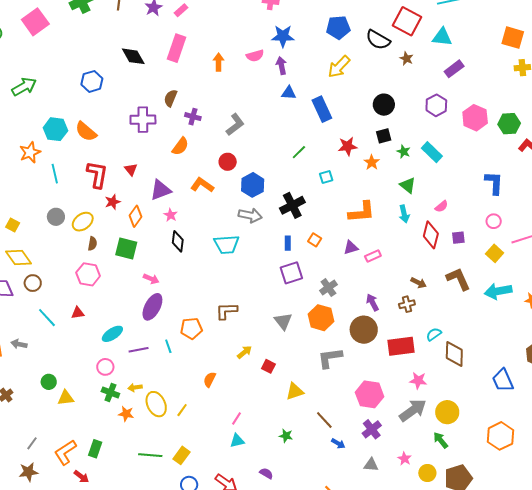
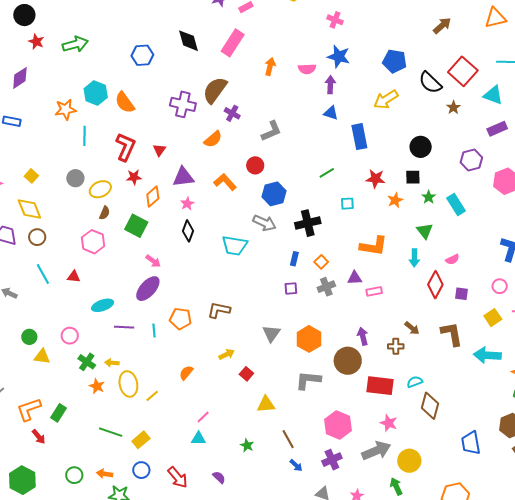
brown semicircle: (171, 98) -> (215, 90), size x1.6
purple square: (291, 273) -> (291, 288), size x0.6
gray cross: (328, 288) -> (326, 287), moved
pink circle: (105, 367) -> (70, 336), moved

